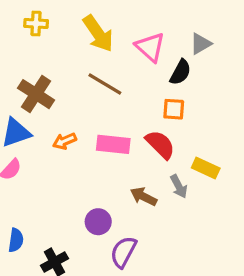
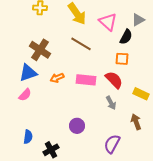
gray arrow: (179, 186) -> (111, 103), moved
brown arrow: (144, 196) -> (136, 122), moved, turned 42
purple semicircle: (123, 252) -> (112, 144), moved

